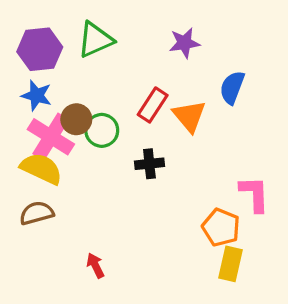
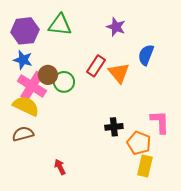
green triangle: (95, 40) -> (60, 25), turned 30
purple star: (184, 43) -> (116, 27), turned 30
black cross: (149, 164) -> (114, 127), moved

